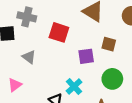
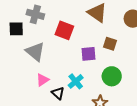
gray triangle: (29, 57) -> (35, 52), size x1.5
pink triangle: (15, 85) -> (43, 80), moved

